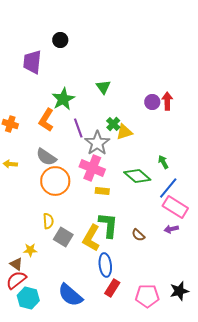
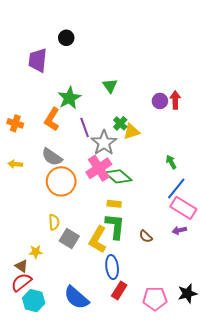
pink cross: (92, 168) -> (99, 168), turned 35
green diamond: (137, 176) -> (118, 176), moved
yellow rectangle: (102, 191) -> (114, 204), moved

